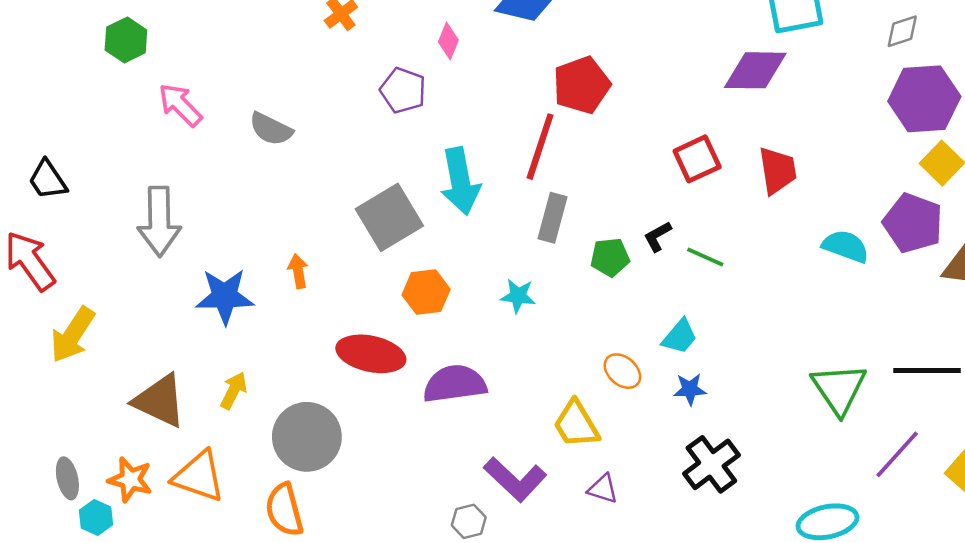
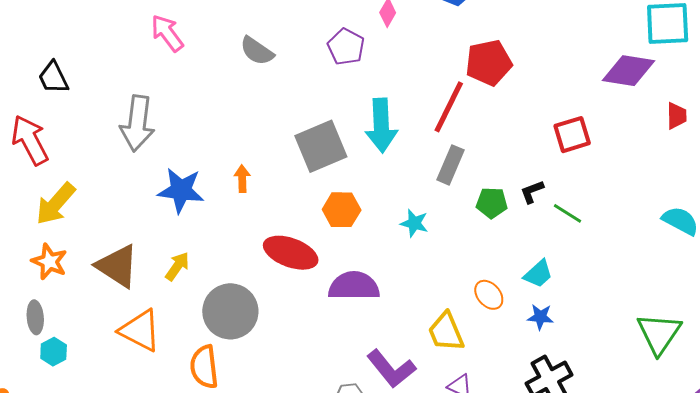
gray semicircle: (271, 129) -> (257, 51), moved
red trapezoid: (777, 170) -> (677, 116), moved, size x0.7
orange star: (130, 480) -> (49, 262), moved

